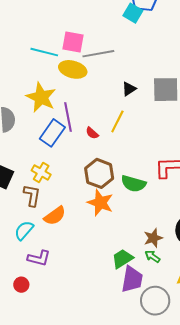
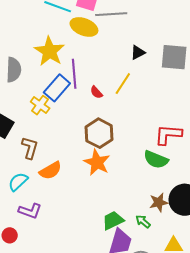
yellow cross: (41, 172) -> (40, 105), moved
green semicircle: (133, 184) -> (156, 160), moved
brown star: (153, 238) -> (159, 202), moved

